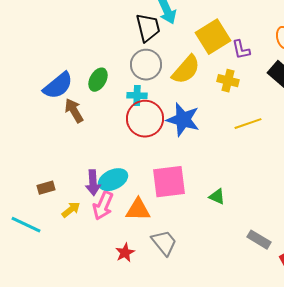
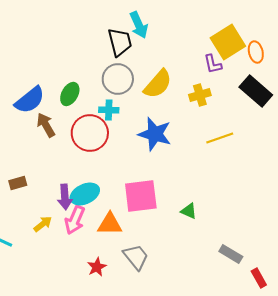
yellow square: (213, 37) -> (228, 42), moved
yellow cross: (228, 81) -> (200, 95), turned -30
red circle: (145, 119) -> (90, 133), moved
brown rectangle: (46, 188) -> (18, 183), moved

